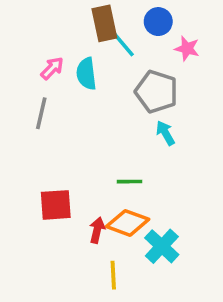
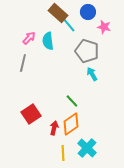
brown rectangle: (104, 23) -> (58, 13), turned -36
green line: (129, 182) -> (72, 101), turned 48
red square: (56, 205) -> (31, 114), turned -30
orange diamond: (128, 223) -> (71, 124), turned -55
cyan cross: (162, 246) -> (87, 148), moved

